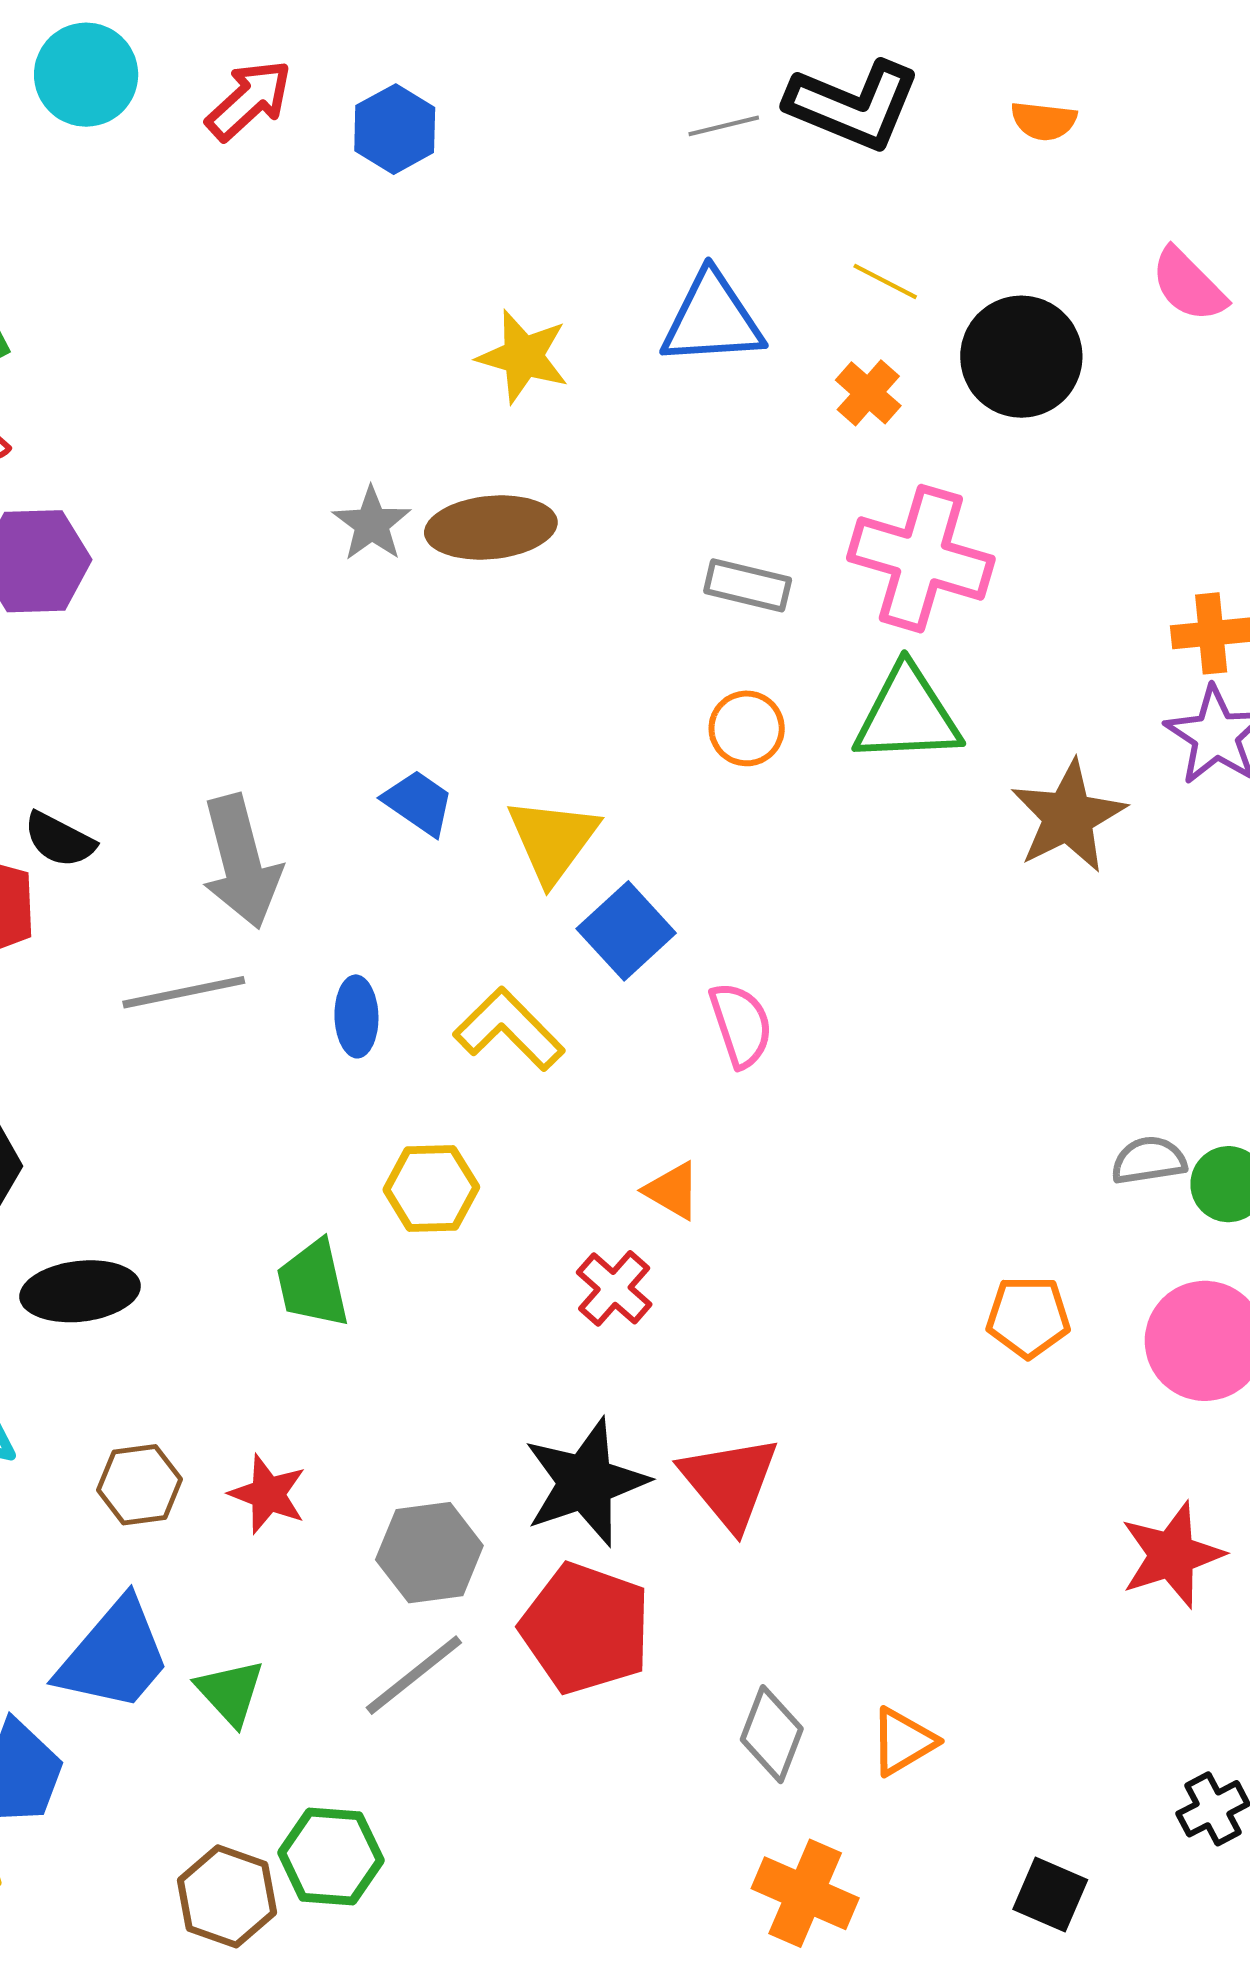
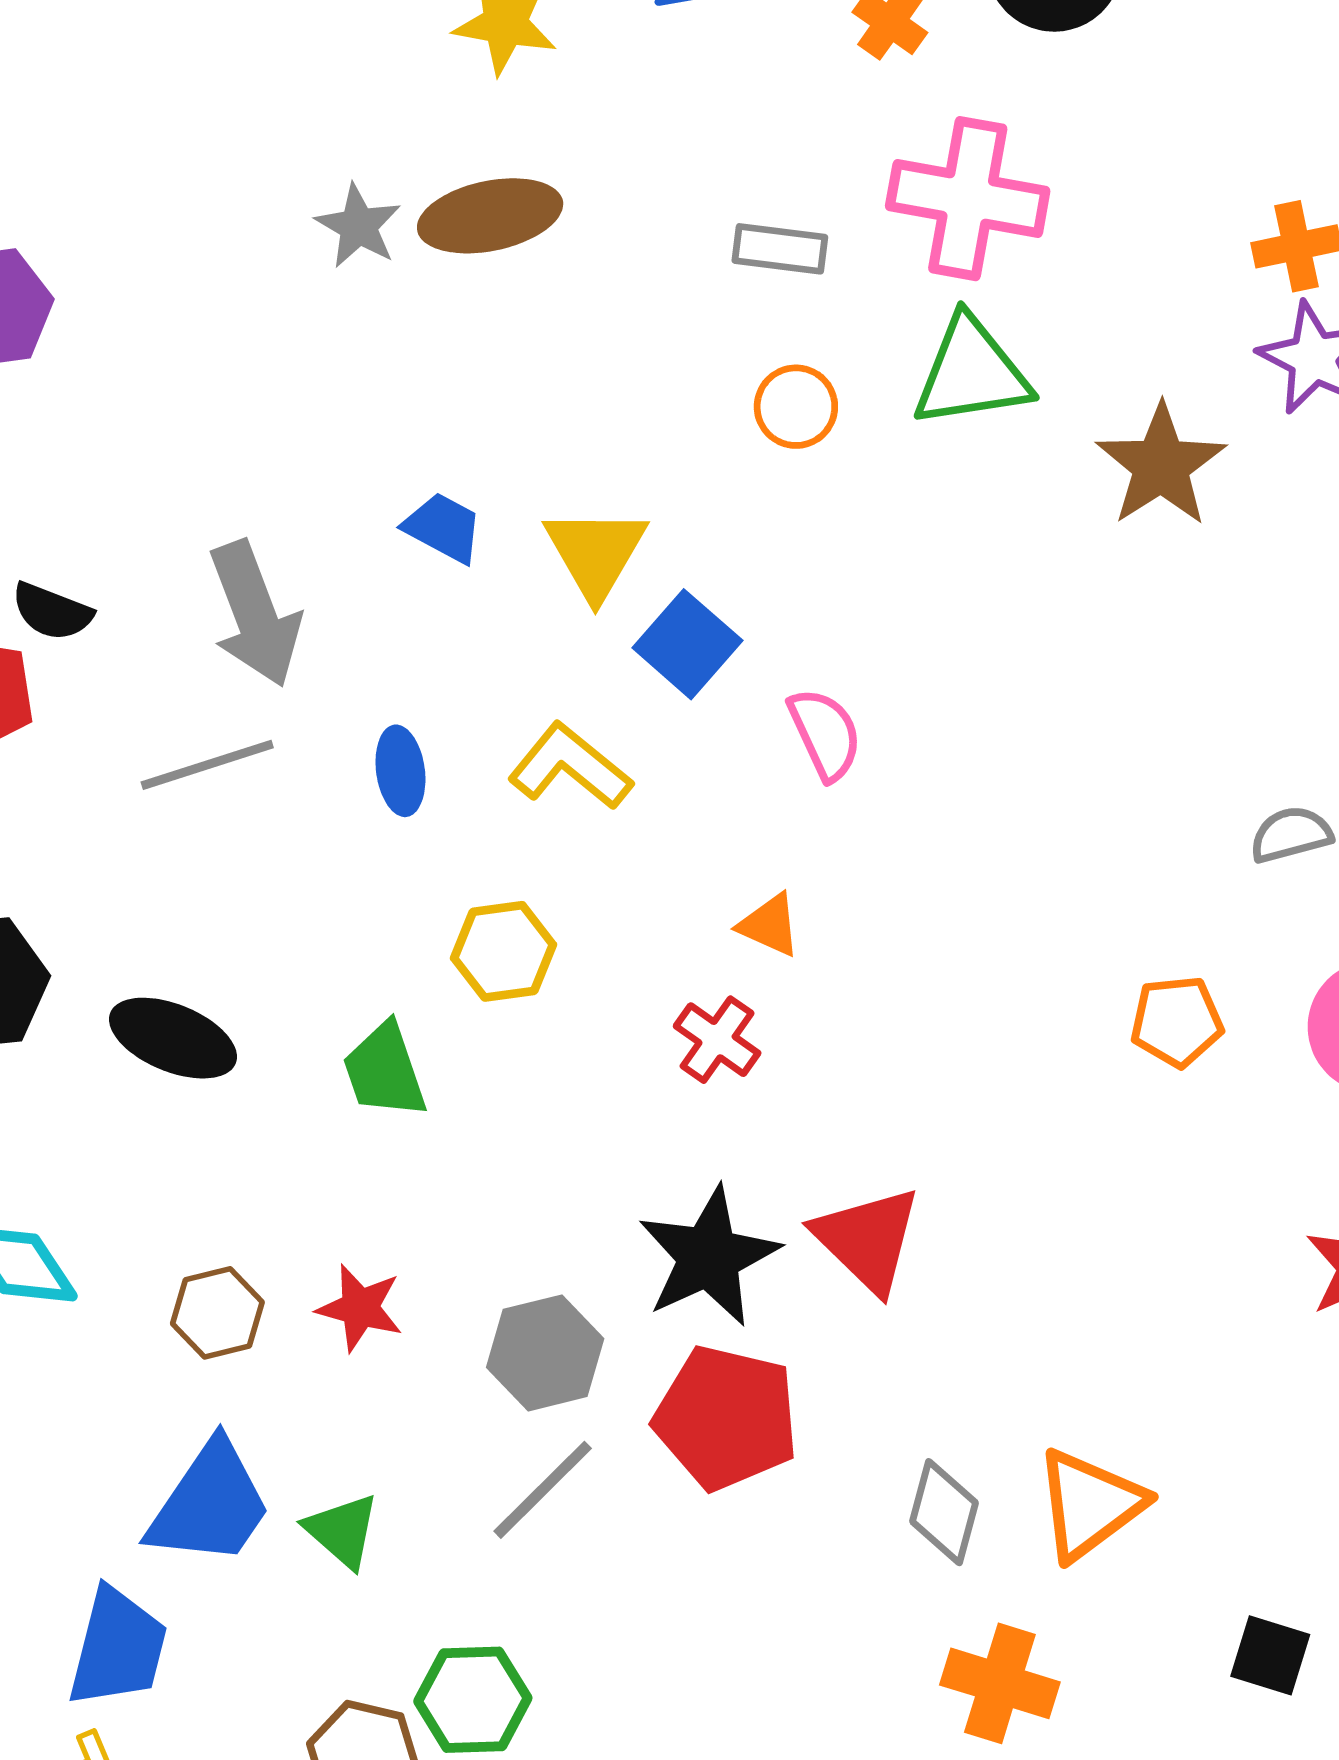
black ellipse: (80, 1291) -> (173, 1038), moved, turned 35
orange triangle: (903, 1741) -> (1090, 1504), size x1.5

